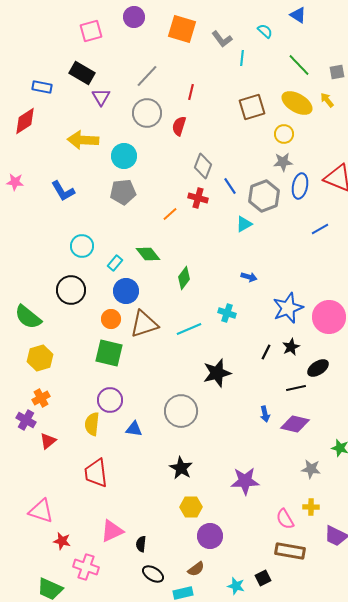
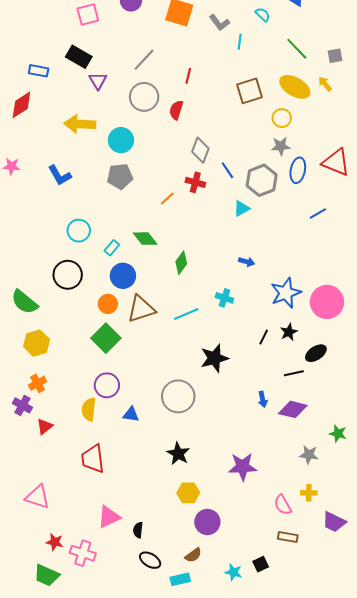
green square: (109, 353) -> (106, 338), turned 32
red star: (62, 541) -> (55, 542), moved
brown rectangle: (290, 551) -> (288, 537), size x0.7

